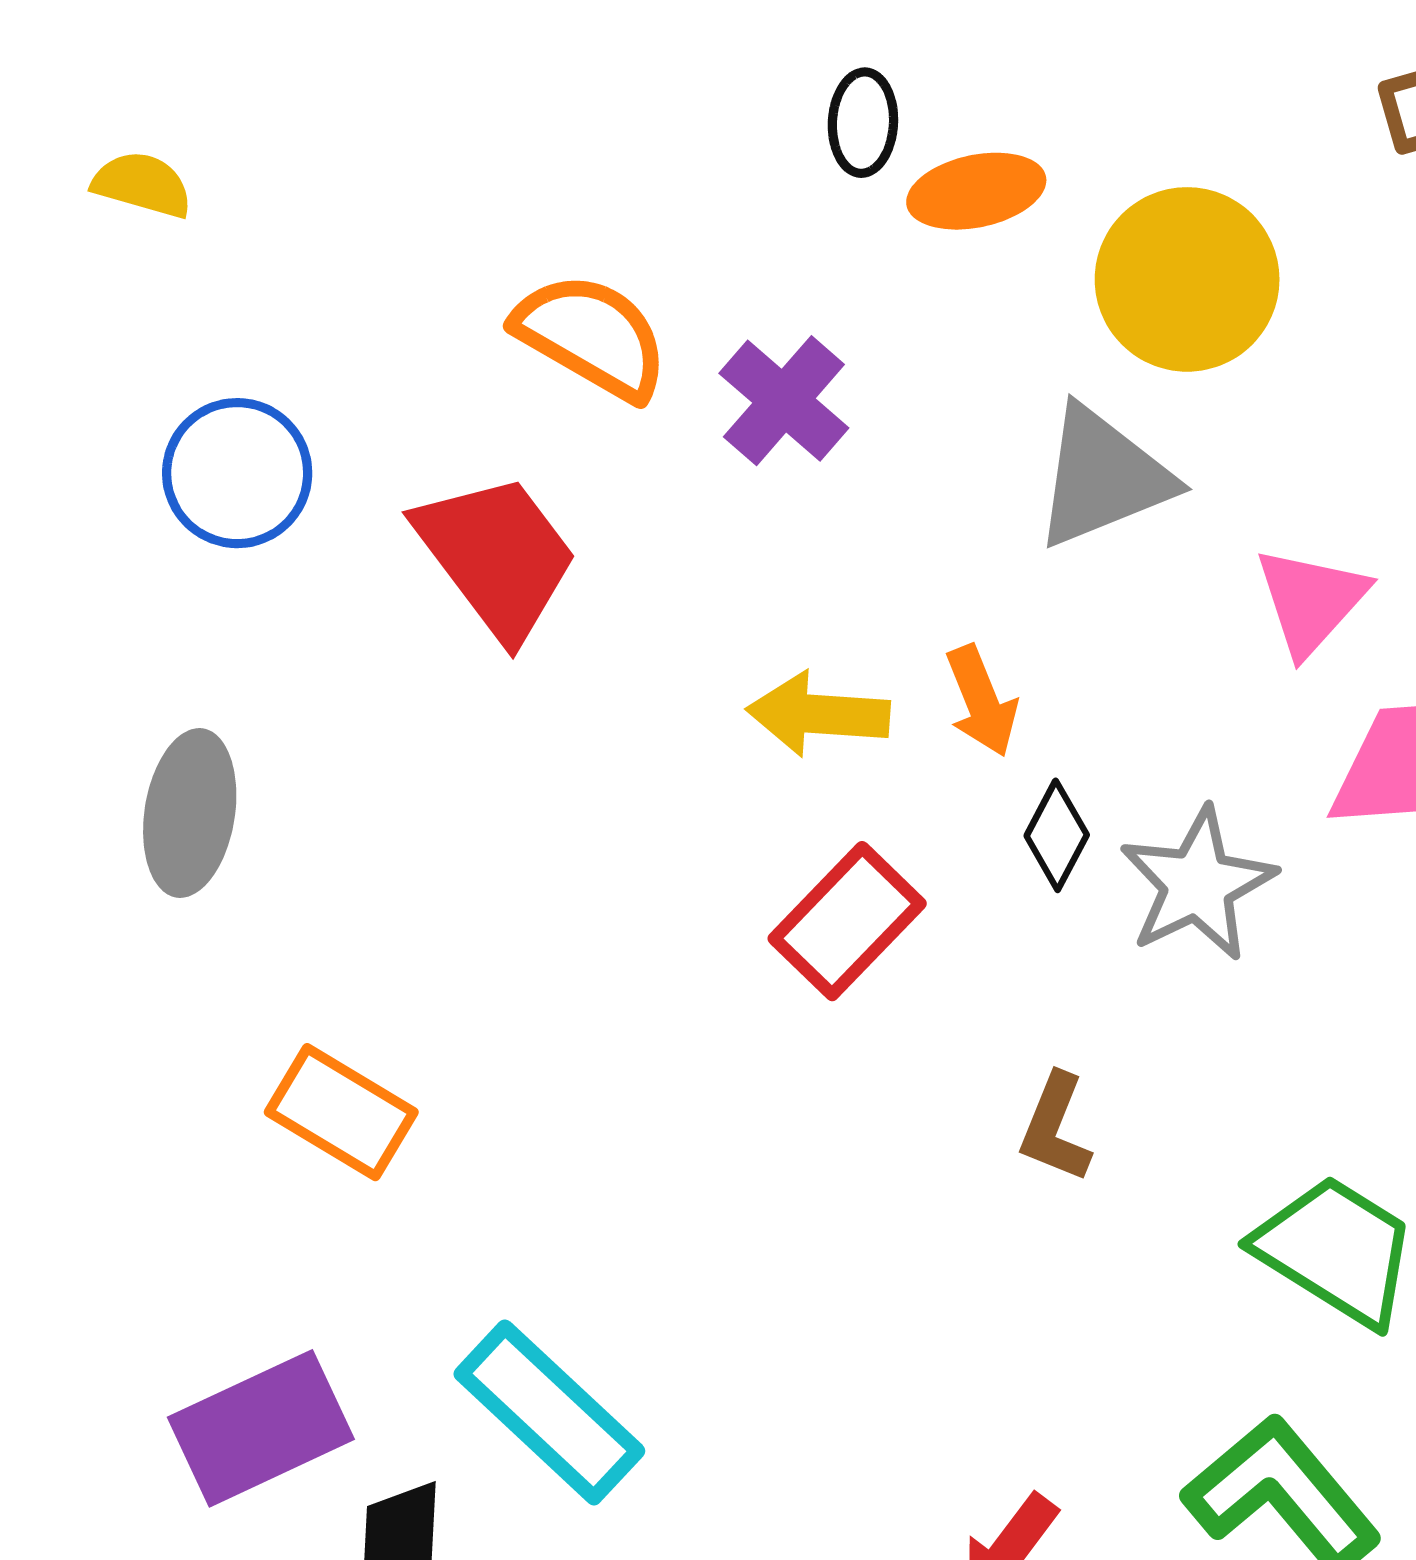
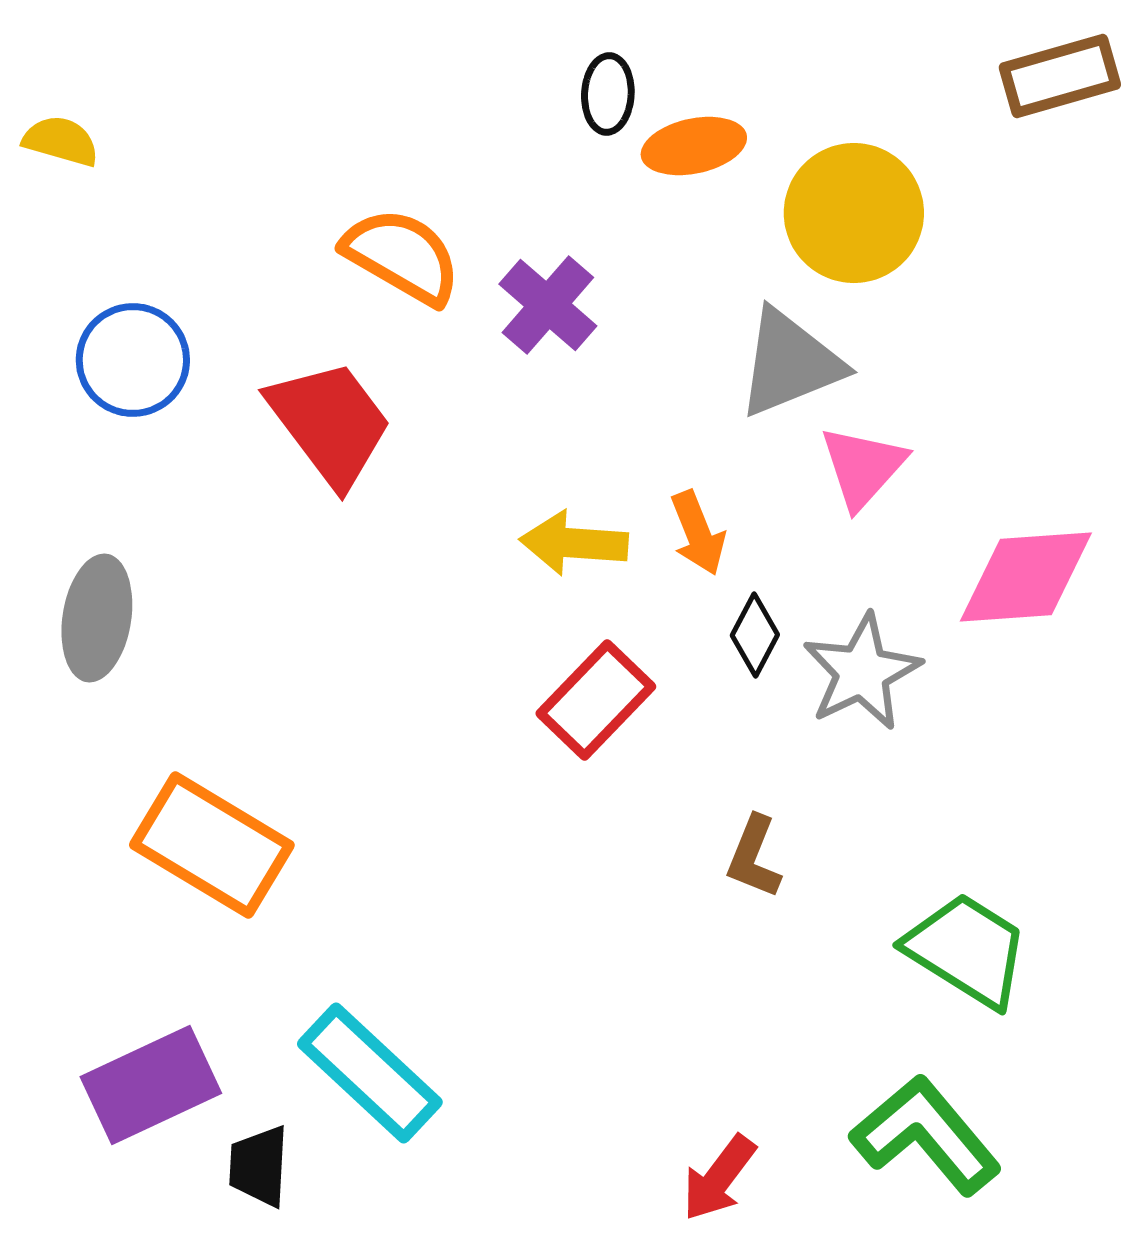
pink triangle: (1311, 601) -> (863, 467), moved
orange rectangle: (341, 1112) -> (212, 845), size x1.4

